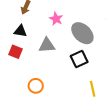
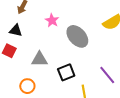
gray triangle: (47, 45) -> (40, 59), moved
black square: (79, 59) -> (66, 72), moved

